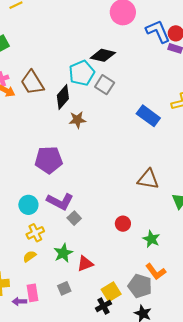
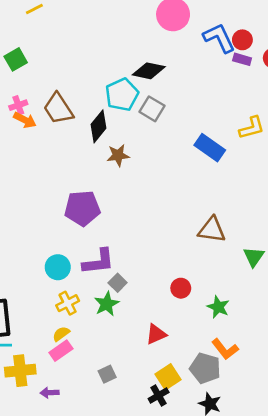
purple L-shape: (60, 201) -> (99, 262), turned -32
green star: (63, 253) -> (107, 304), moved
red triangle: (85, 264) -> (156, 334), moved
pink rectangle: (33, 293) -> (61, 351), moved, turned 66

